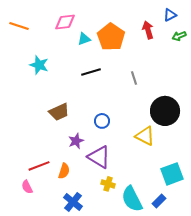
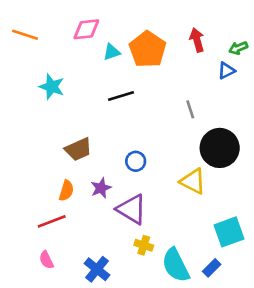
blue triangle: (170, 15) -> (226, 71), moved
gray line: (134, 78) -> (190, 109), moved
orange semicircle: (64, 171) -> (66, 191), moved
pink semicircle: (27, 187) -> (46, 260), moved

